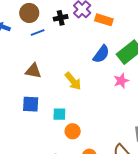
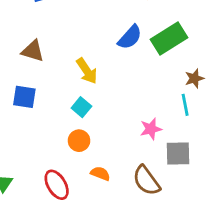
pink star: (121, 81) -> (151, 129), moved
cyan square: (59, 114) -> (81, 107), moved, turned 32

